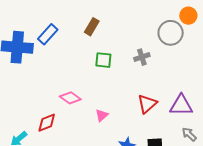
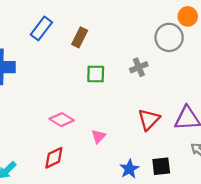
blue rectangle: (48, 34) -> (41, 28), moved
red diamond: (47, 123) -> (54, 158), moved

